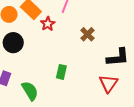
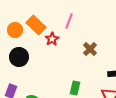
green rectangle: (61, 72) -> (75, 88), moved

